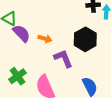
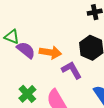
orange arrow: (45, 39) -> (50, 52), size x1.5

